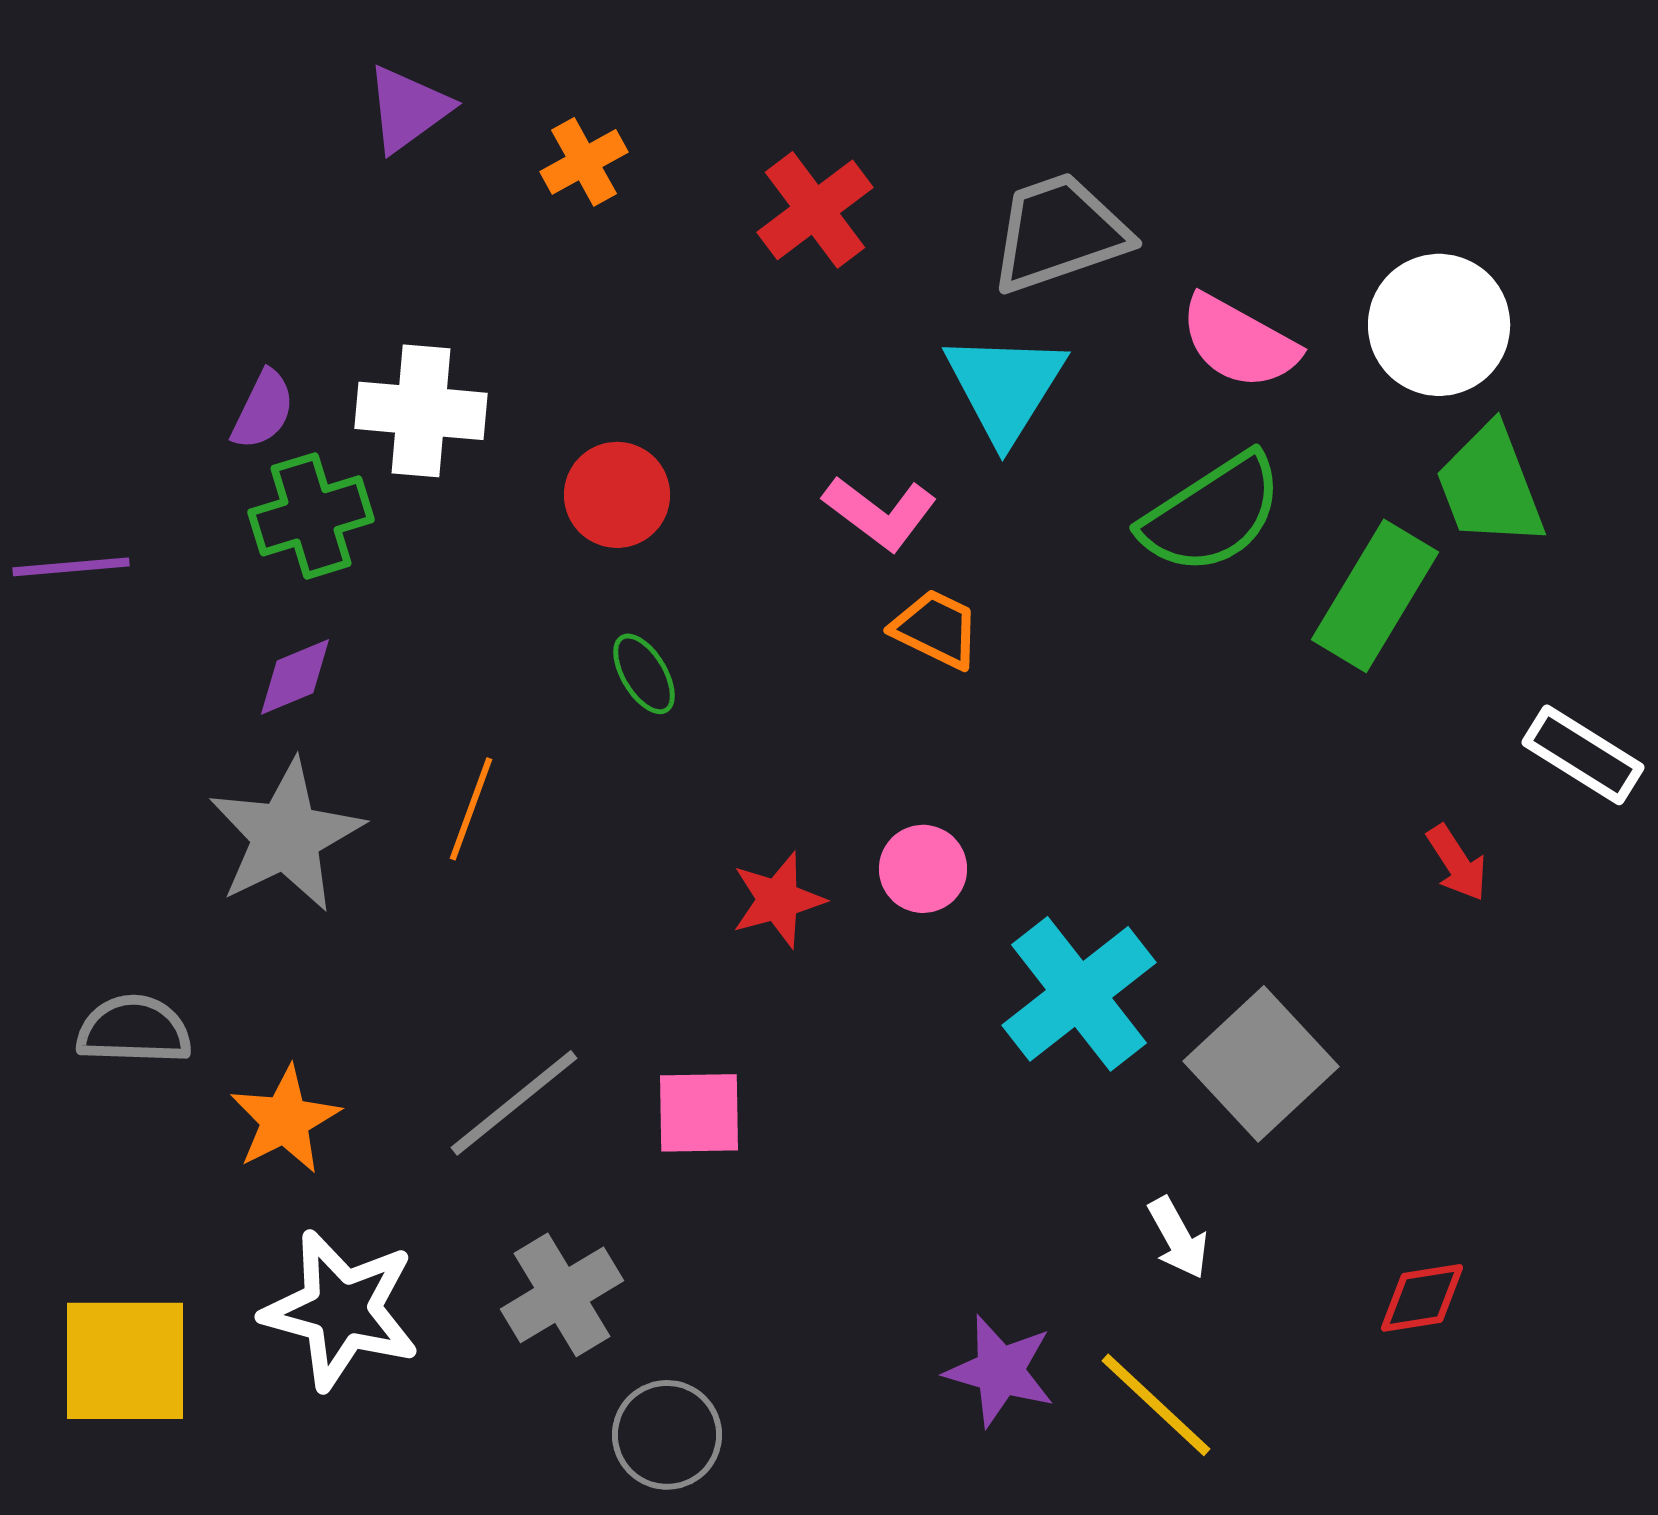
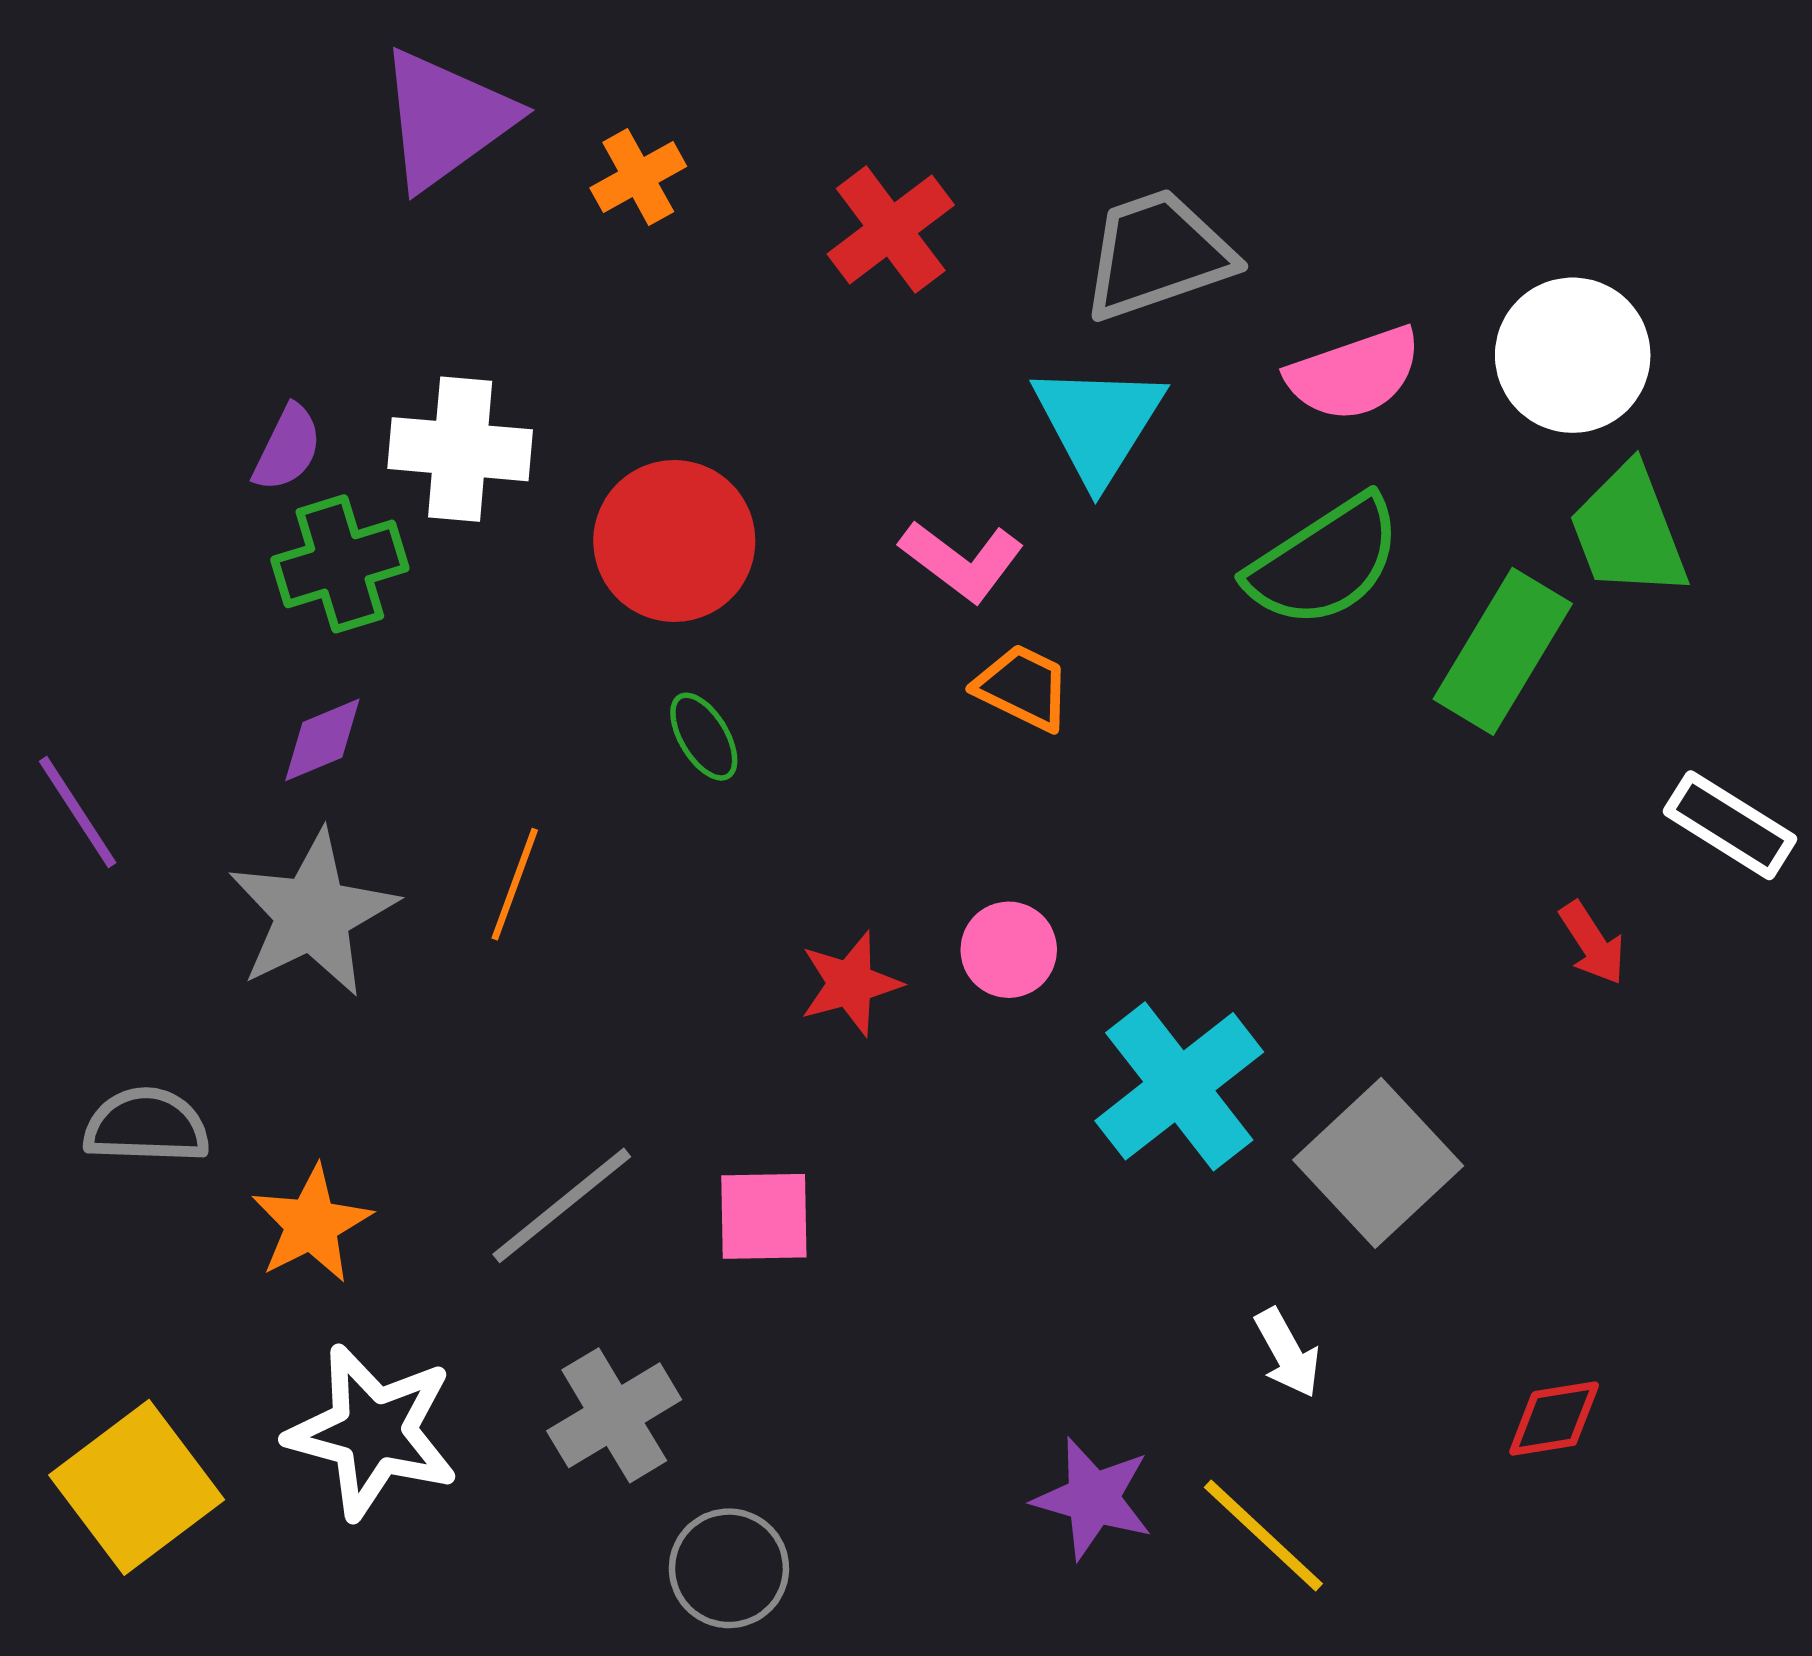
purple triangle: (408, 109) -> (446, 119), size x1.5
pink semicircle: (1239, 342) -> (1354, 374), turned -48
red circle: (617, 495) -> (674, 541), size x1.4
purple line: (71, 567) -> (78, 812), moved, turned 62
yellow square: (125, 1361) -> (137, 1487), turned -37

